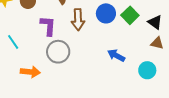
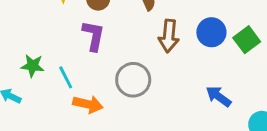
purple L-shape: (48, 26) -> (93, 36), moved
cyan line: (13, 42) -> (66, 77), moved

